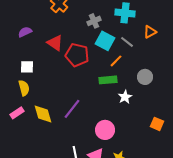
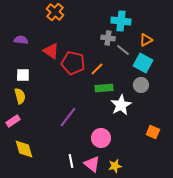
gray cross: (94, 21) -> (108, 38), moved, turned 32
purple semicircle: (25, 32) -> (21, 40), turned 32
cyan square: (105, 41) -> (143, 63), moved
orange line: (116, 61) -> (97, 69), moved
white star: (125, 97) -> (121, 105), size x1.5
yellow diamond: (43, 114) -> (24, 149), moved

